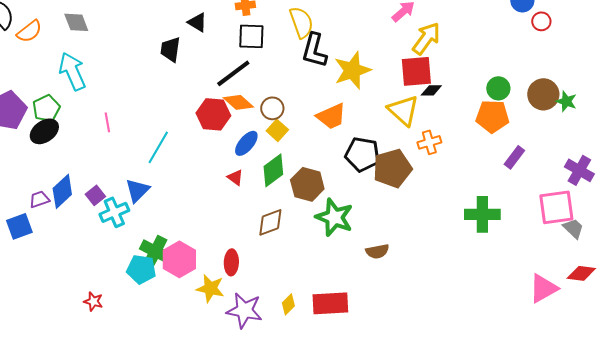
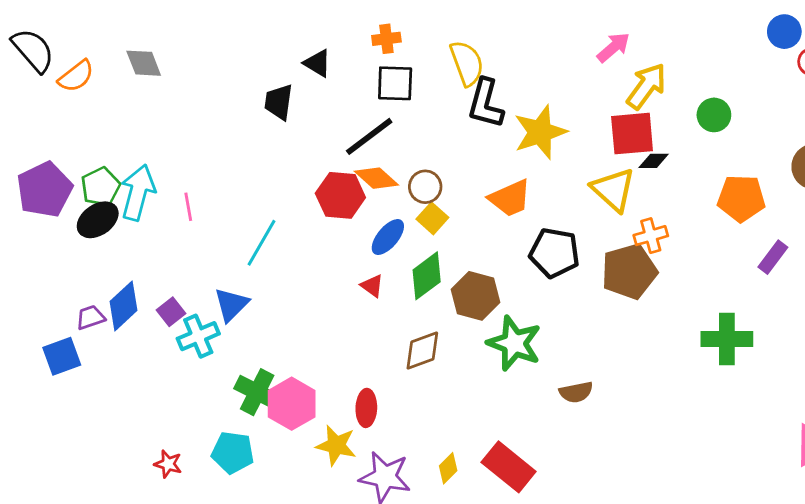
cyan arrow: (72, 71) -> (138, 192), moved, turned 39
green circle: (498, 88) -> (714, 115), moved
brown pentagon: (392, 168) -> (629, 271), moved
cyan pentagon: (141, 269) -> (233, 452), moved
red rectangle: (330, 303) -> (509, 467), turned 42

